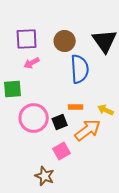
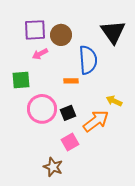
brown circle: (65, 41) -> (61, 35), moved
orange rectangle: (76, 107) -> (71, 81), moved

